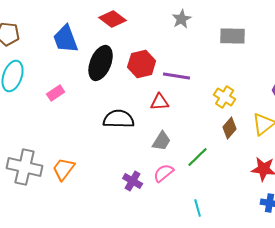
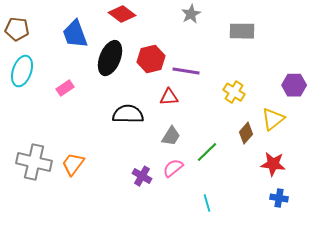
brown diamond: (230, 128) -> (246, 133), moved

